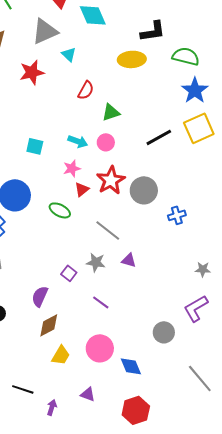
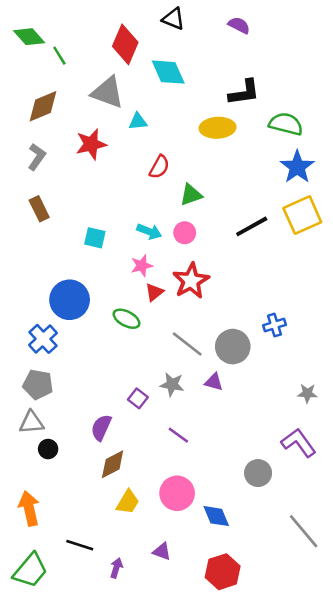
gray triangle: (45, 31) -> (108, 92), turned 44
cyan triangle: (69, 54) -> (138, 121), turned -49
gray circle: (144, 190) -> (233, 347), moved
purple L-shape: (196, 308) -> (298, 443), turned 84

